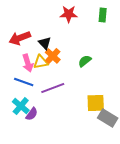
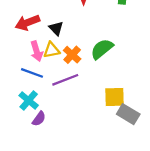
orange cross: (53, 56) -> (72, 55), moved
green semicircle: (85, 61) -> (102, 49), size x1.5
purple semicircle: (32, 114) -> (39, 119), moved

